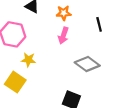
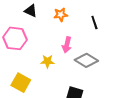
pink arrow: (63, 36) -> (67, 45), moved
yellow star: (28, 60) -> (47, 61), moved

